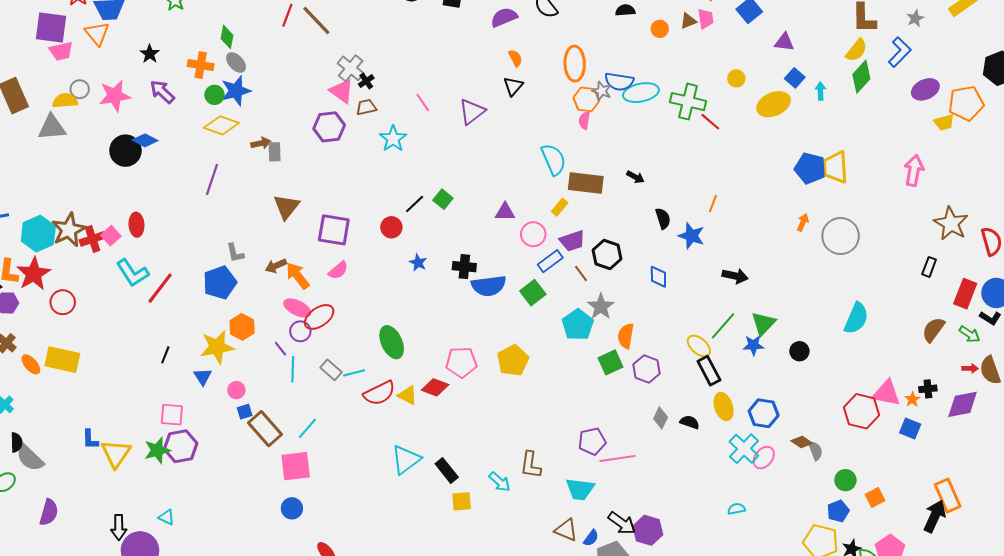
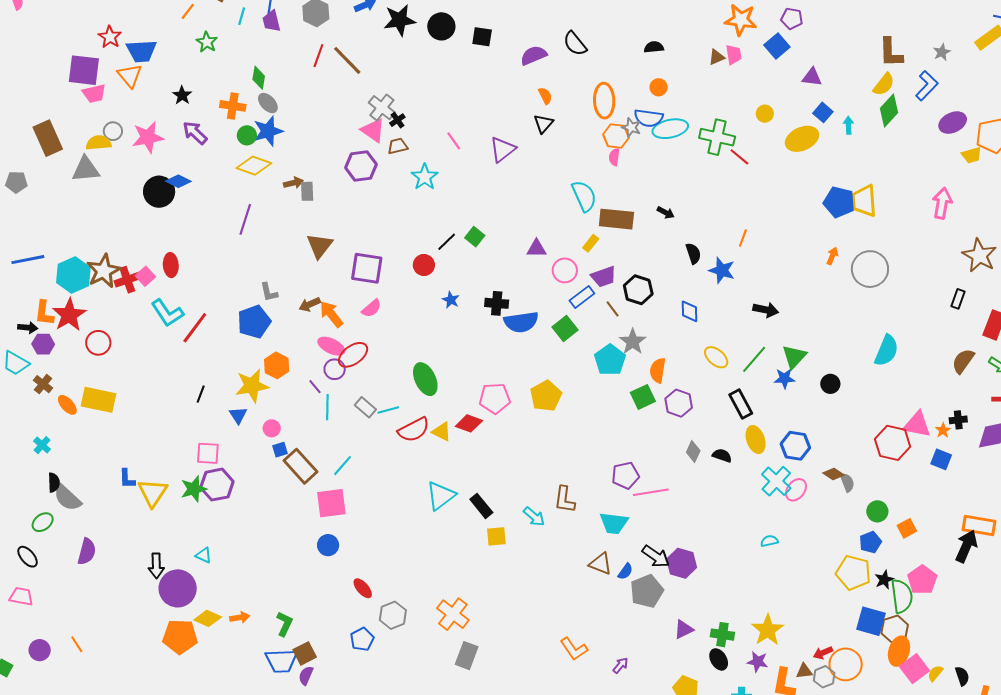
orange circle: (660, 29) -> (659, 87), moved
yellow ellipse: (699, 346) -> (716, 357), moved
orange rectangle: (948, 496) -> (979, 526), turned -56

